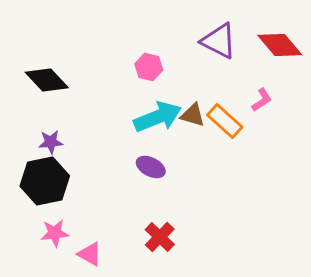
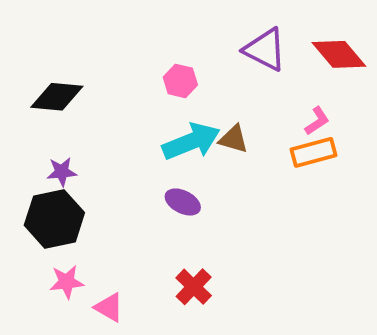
black diamond: (47, 80) -> (57, 97), turned -42
orange rectangle: (225, 121) -> (313, 152), moved, turned -57

